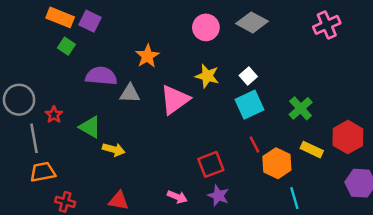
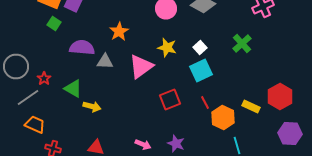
green cross: (301, 108) -> (242, 44), moved
gray line: (34, 138) -> (28, 98), turned 65
red square: (211, 164) -> (170, 100), moved
orange trapezoid: (43, 172) -> (35, 124), turned 35

